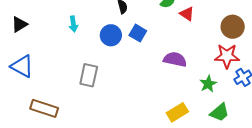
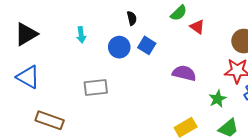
black triangle: (19, 24) -> (26, 34), size x1.4
gray rectangle: (89, 75) -> (96, 88), turned 70

